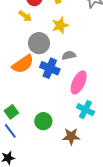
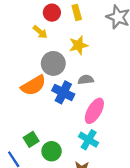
cyan cross: (85, 110) -> (89, 140), moved
green square: (11, 112) -> (31, 139), moved

